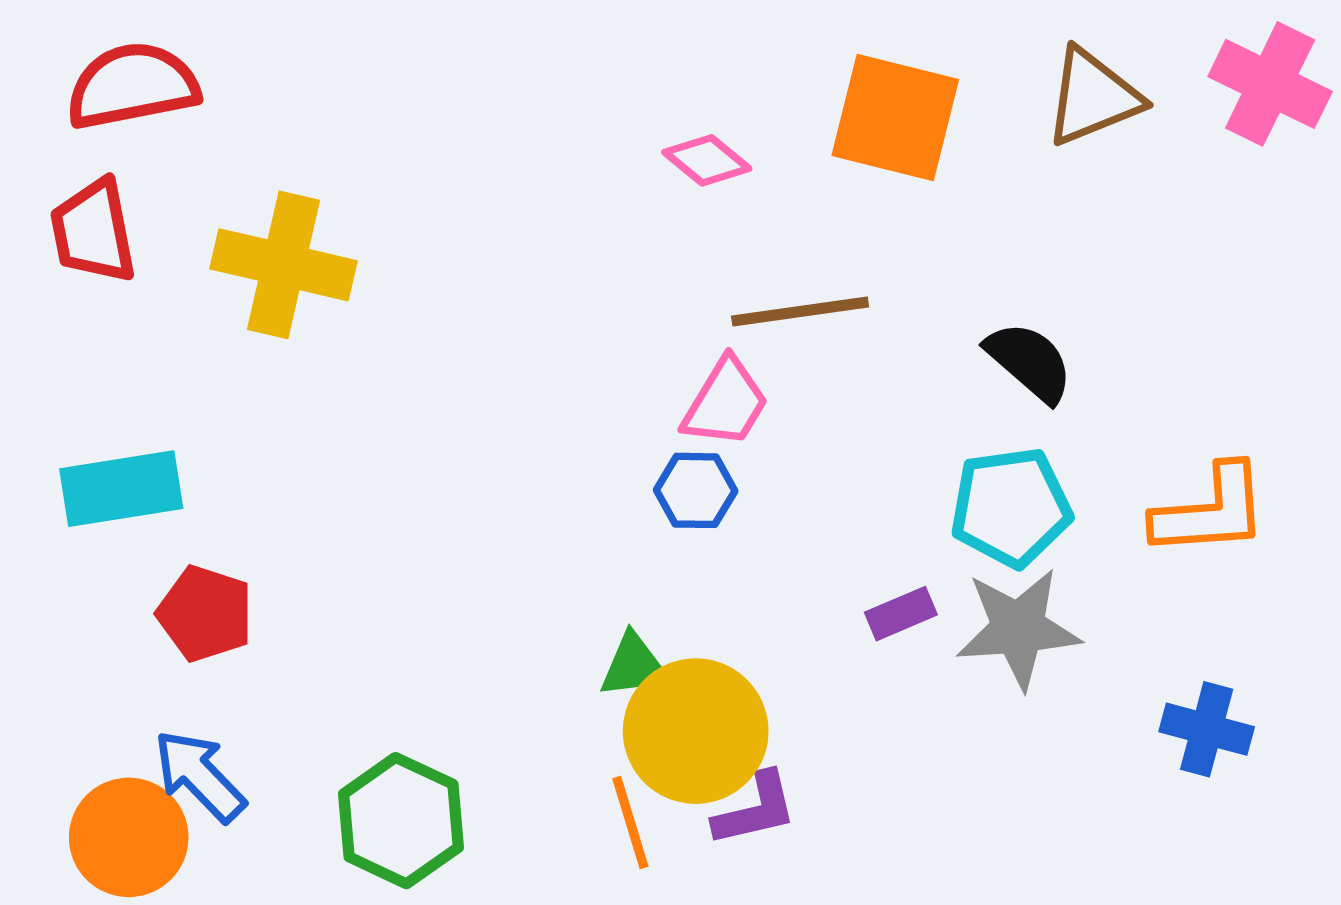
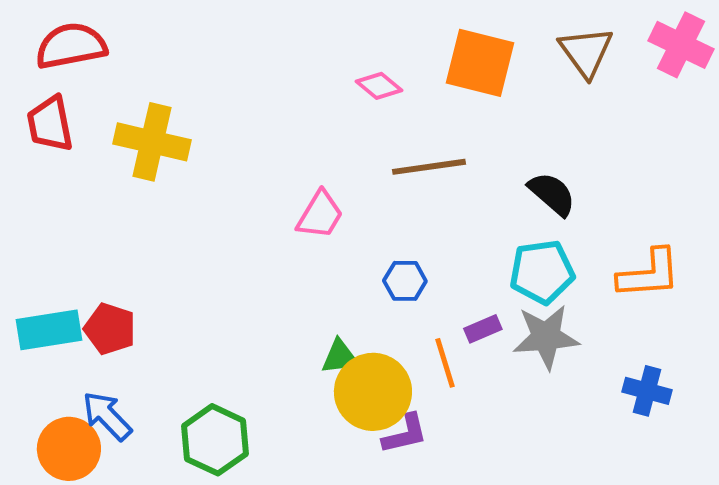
brown triangle: (1093, 97) -> (586, 52), turned -44
pink trapezoid: (725, 403) -> (320, 215), moved
cyan rectangle: (121, 489) -> (49, 330), moved
blue hexagon: (696, 490) -> (405, 281), moved
orange line: (630, 822) -> (445, 363), moved

